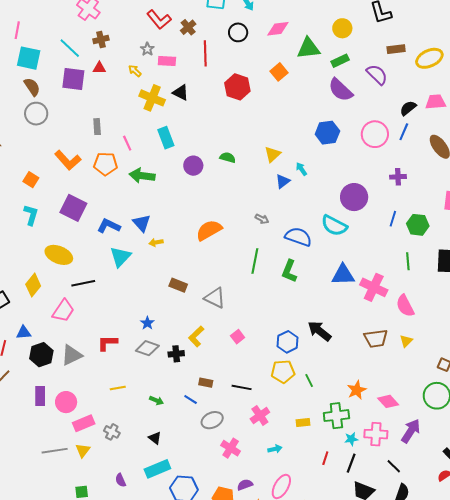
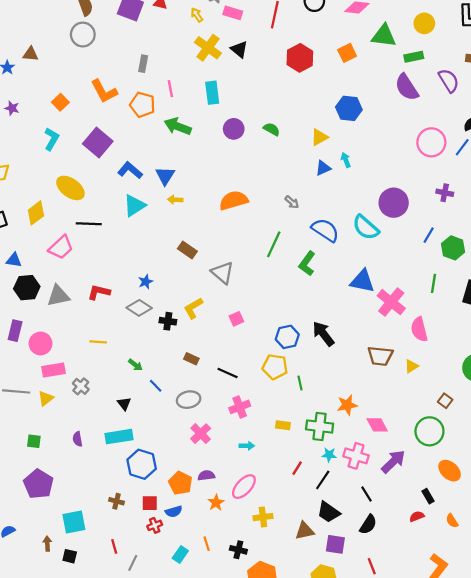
blue hexagon: (327, 133) -> (349, 108), moved
blue line: (191, 399) -> (156, 386), moved

